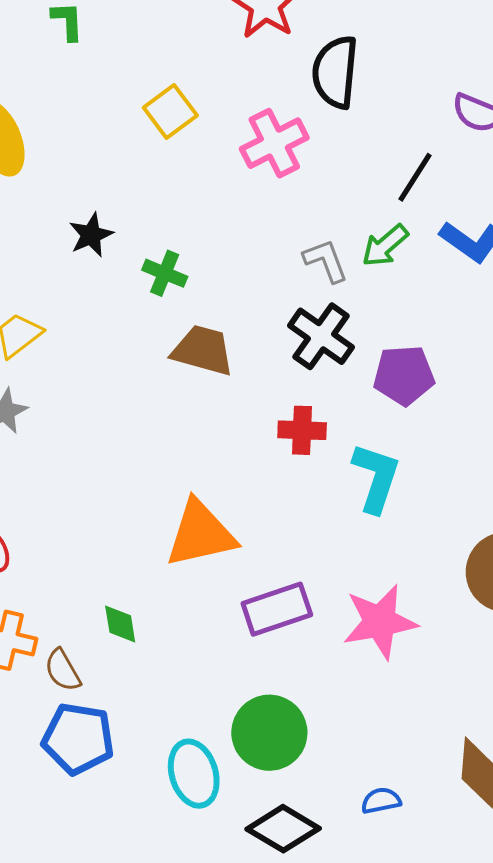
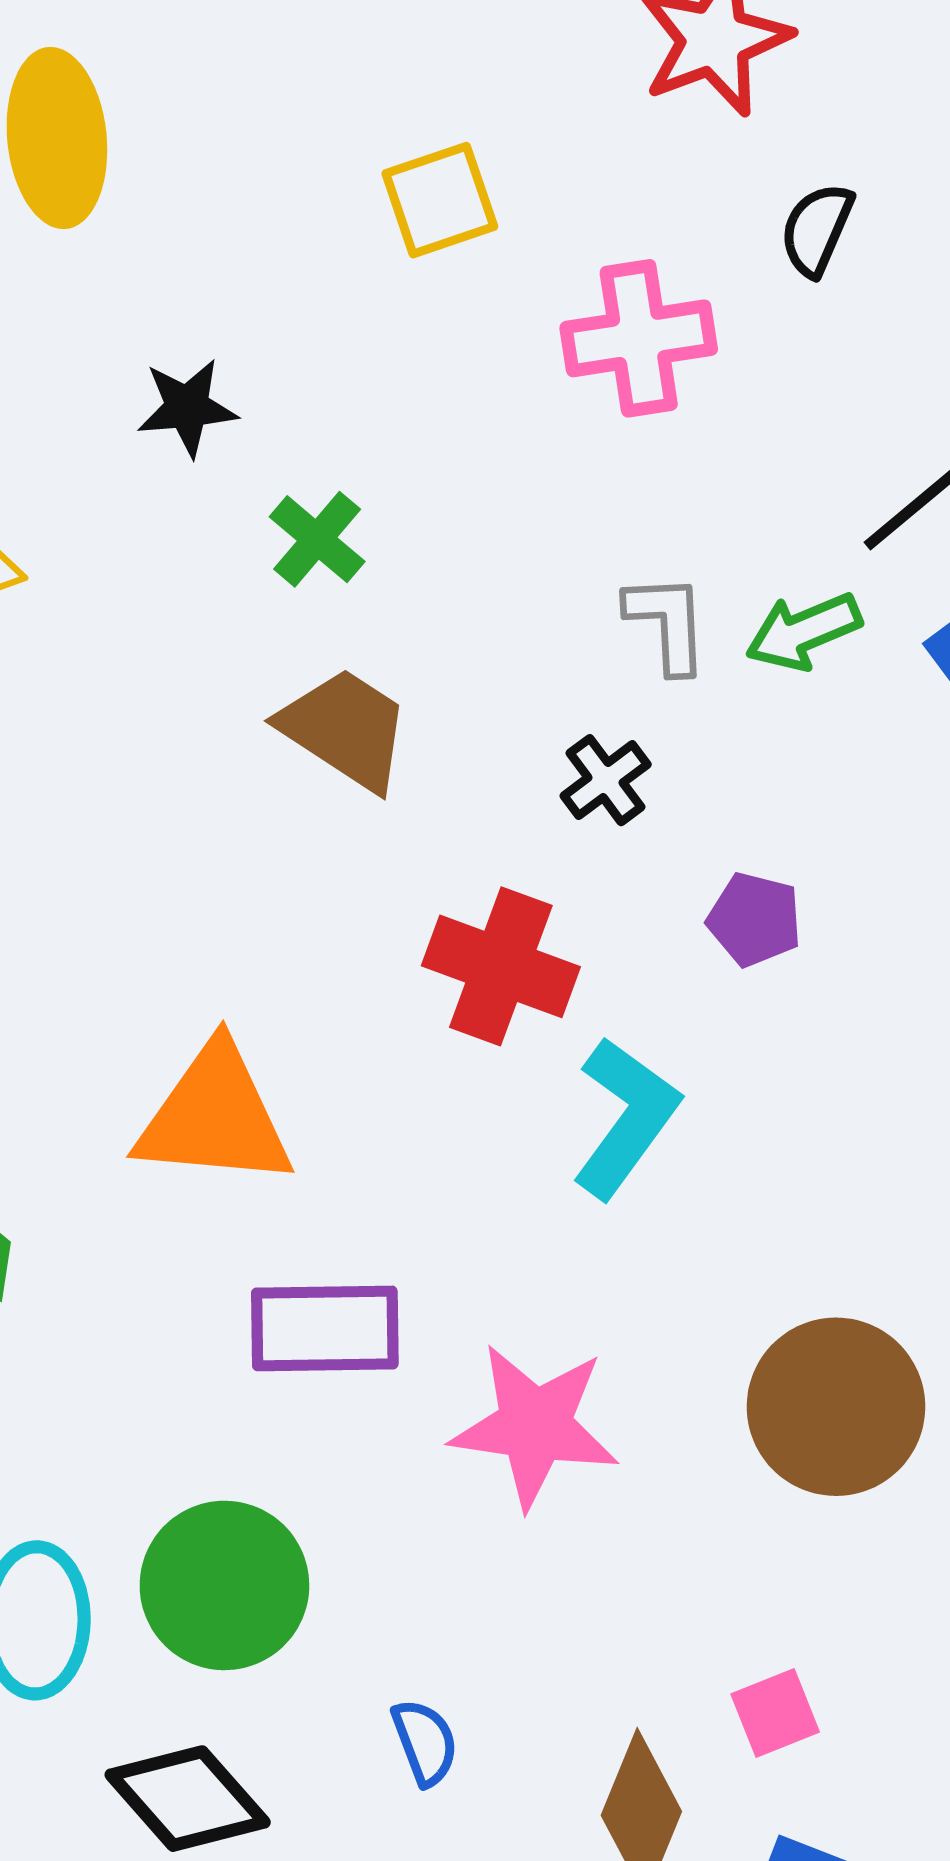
black semicircle: (335, 72) -> (817, 229), size x0.6
black cross: (321, 336) -> (606, 780), size x0.6
purple pentagon: (404, 375) -> (755, 919), size x0.7
red cross: (302, 430) -> (501, 966), size x1.4
blue semicircle: (381, 801) -> (425, 1742), moved, turned 63

